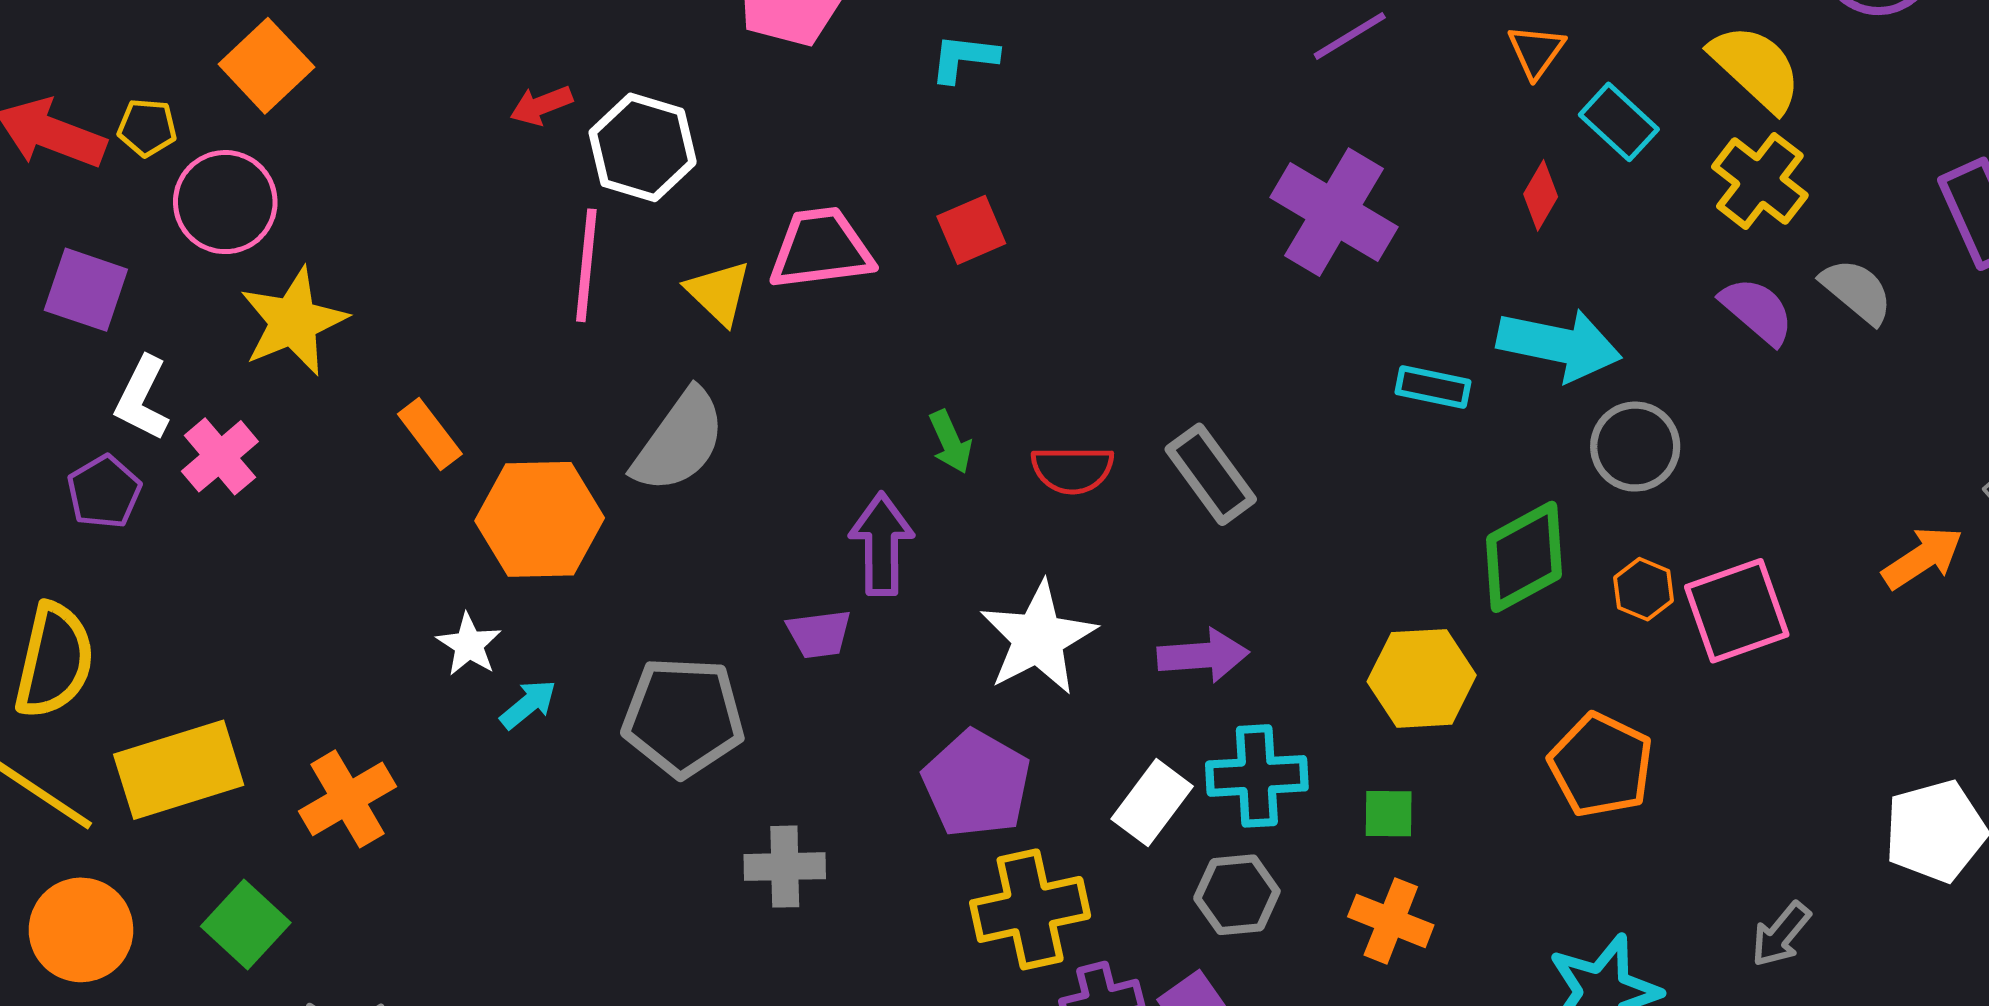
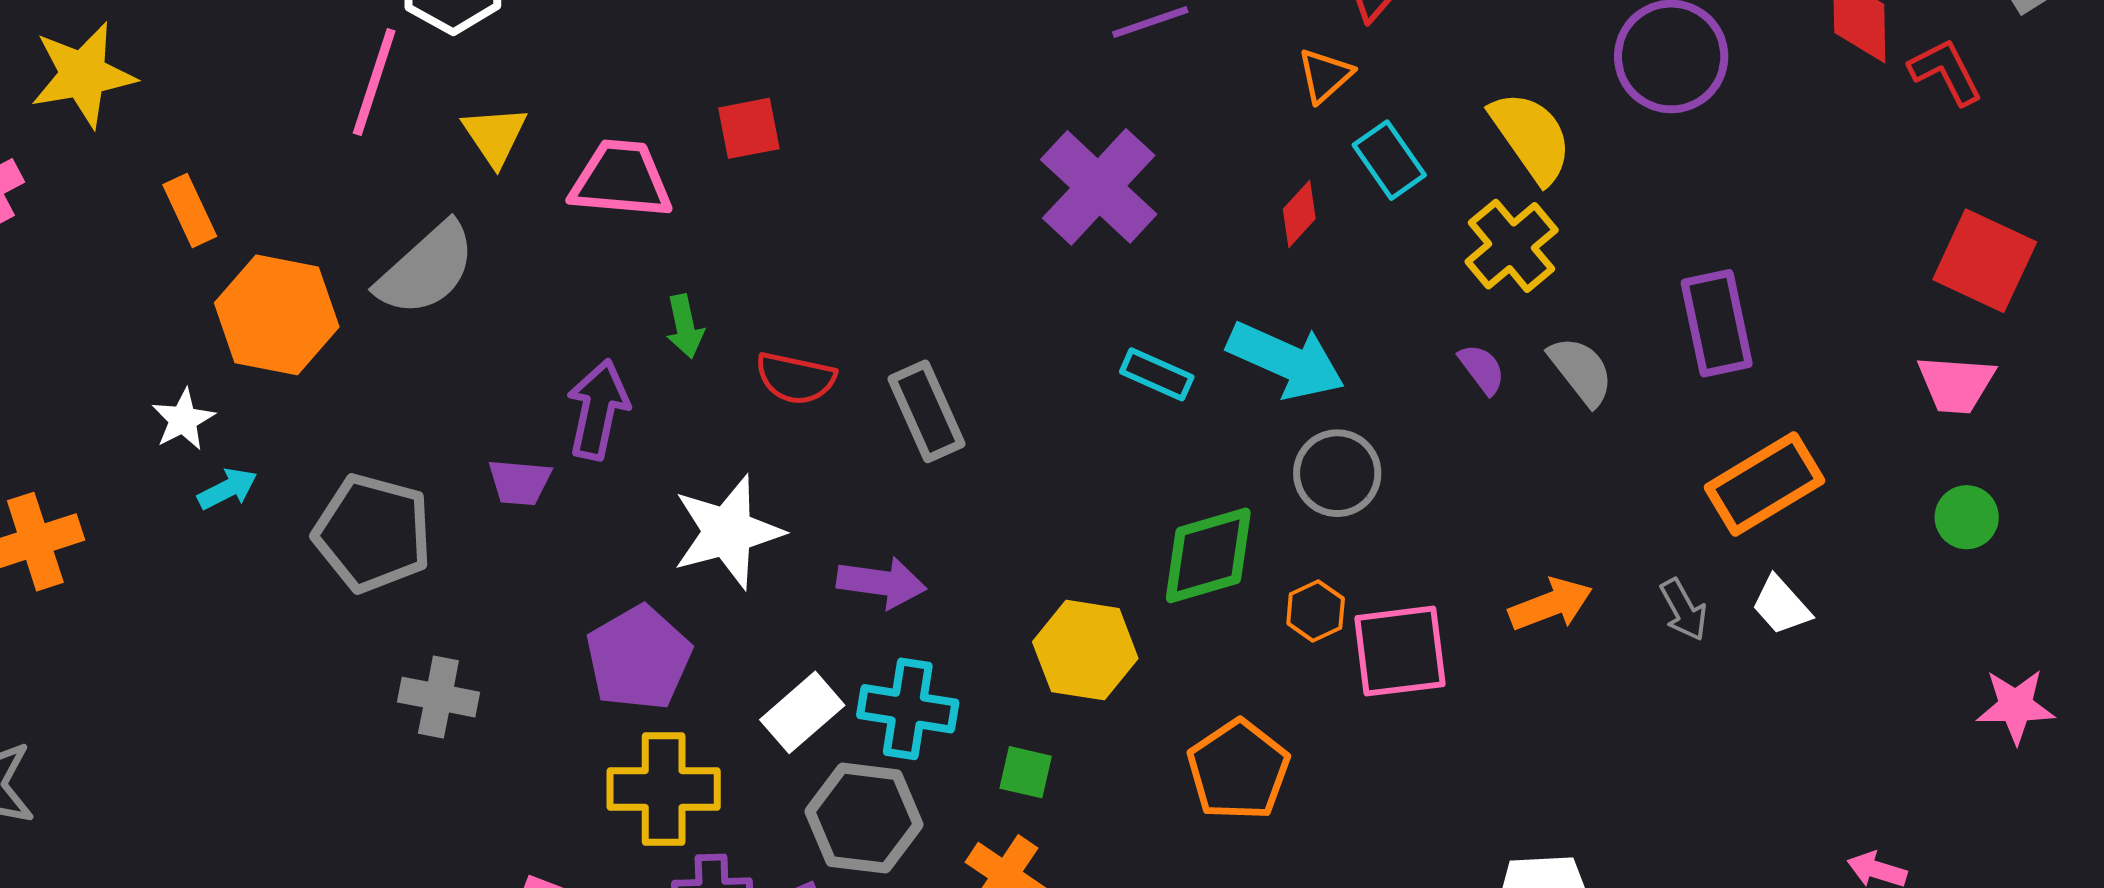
pink trapezoid: (821, 249) -> (621, 180), moved
purple semicircle: (1757, 311) -> (1482, 369), size x0.7
orange arrow: (1923, 558) -> (1551, 604), moved
gray hexagon: (1237, 895) -> (864, 818), size x1.4

